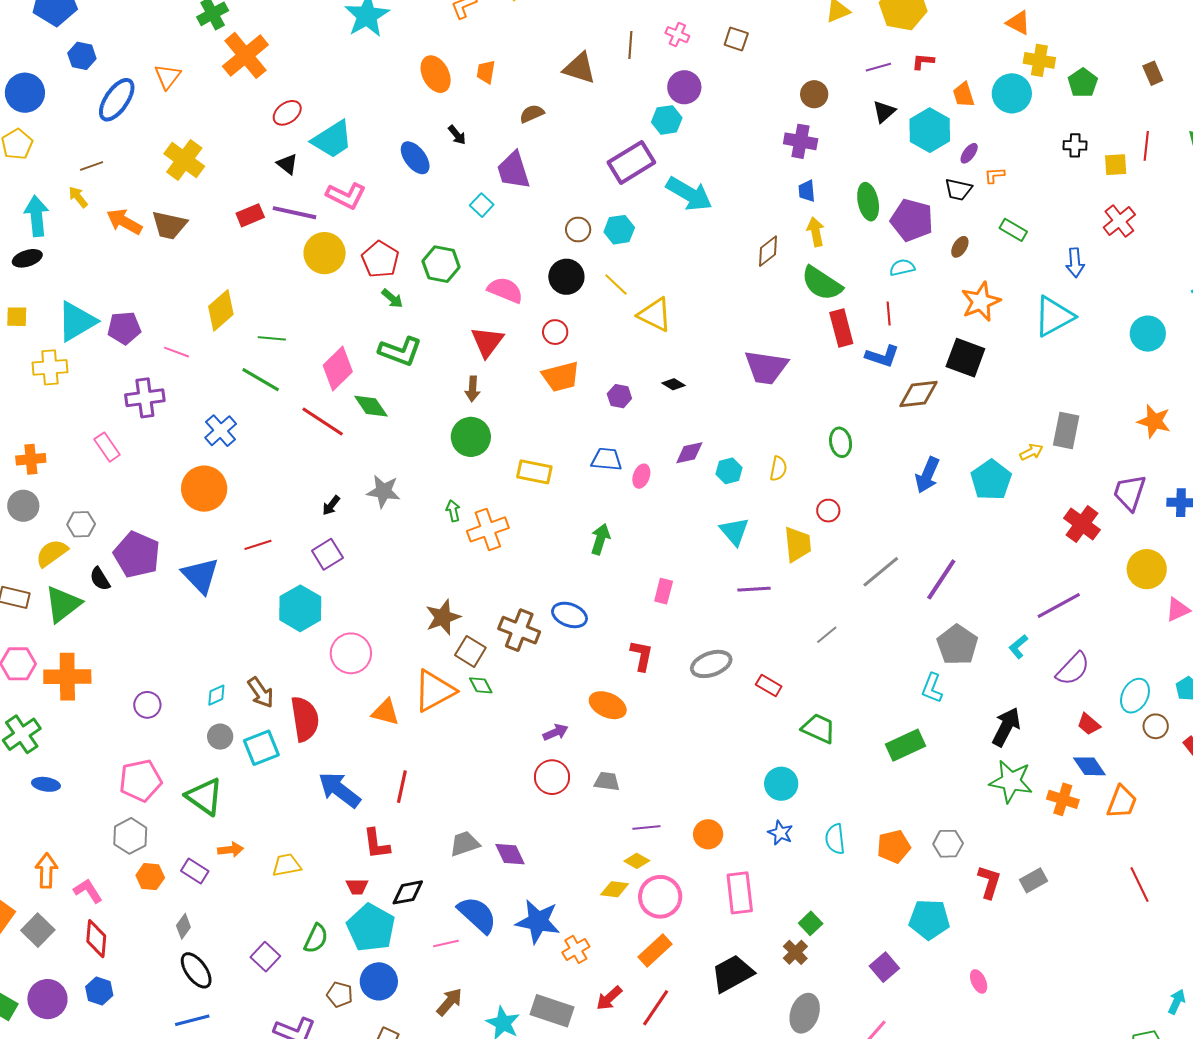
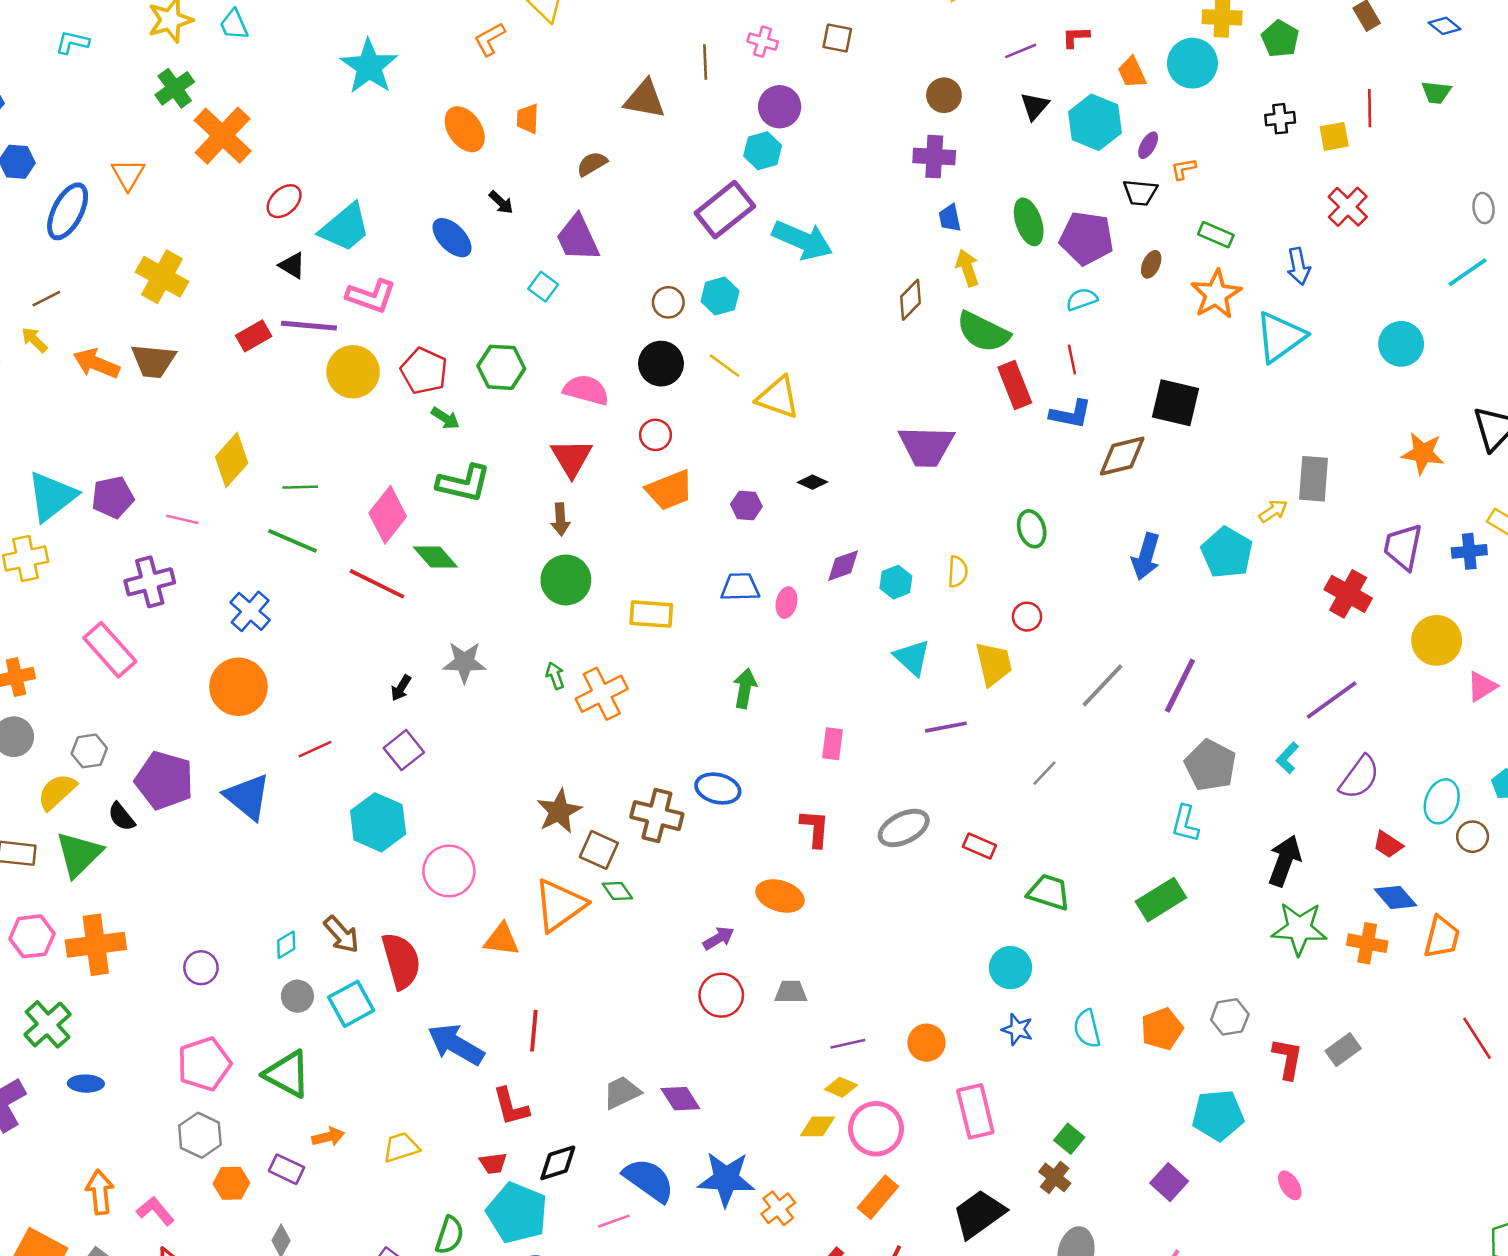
orange star: (981, 302) -> (1216, 294), moved
pink rectangle: (107, 447) -> (110, 650), size x1.5

